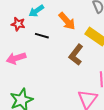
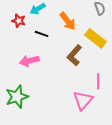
pink arrow: (16, 58) -> (29, 61), moved

